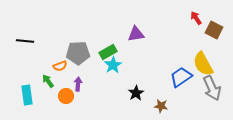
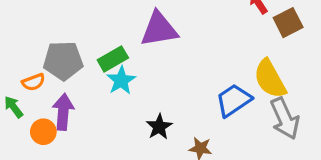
brown square: (214, 30) -> (288, 23), turned 36
purple triangle: (136, 34) -> (159, 29), size x1.4
purple arrow: (78, 84) -> (63, 112), size x1.5

